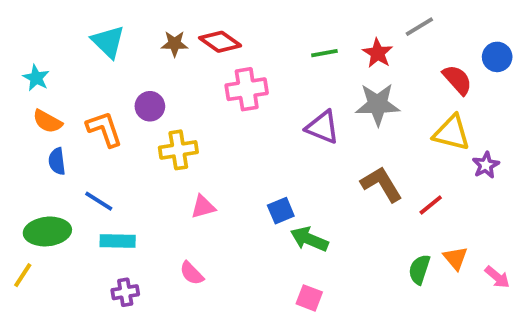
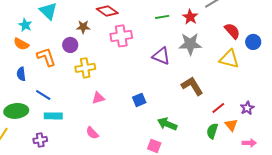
brown star: (175, 44) -> (83, 27), moved
blue circle: (497, 57) -> (253, 42), moved
cyan star: (36, 78) -> (25, 25), moved
orange semicircle: (47, 121) -> (21, 44), moved
purple star: (486, 165) -> (247, 108), moved
red line: (431, 205) -> (218, 108), moved
green arrow: (309, 239) -> (167, 124), moved
pink arrow: (497, 277) -> (249, 143), moved, turned -40
purple cross: (125, 292) -> (40, 140), moved

